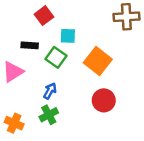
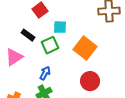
black rectangle: (30, 45) -> (28, 35), turned 32
green square: (56, 57) -> (50, 45), turned 30

